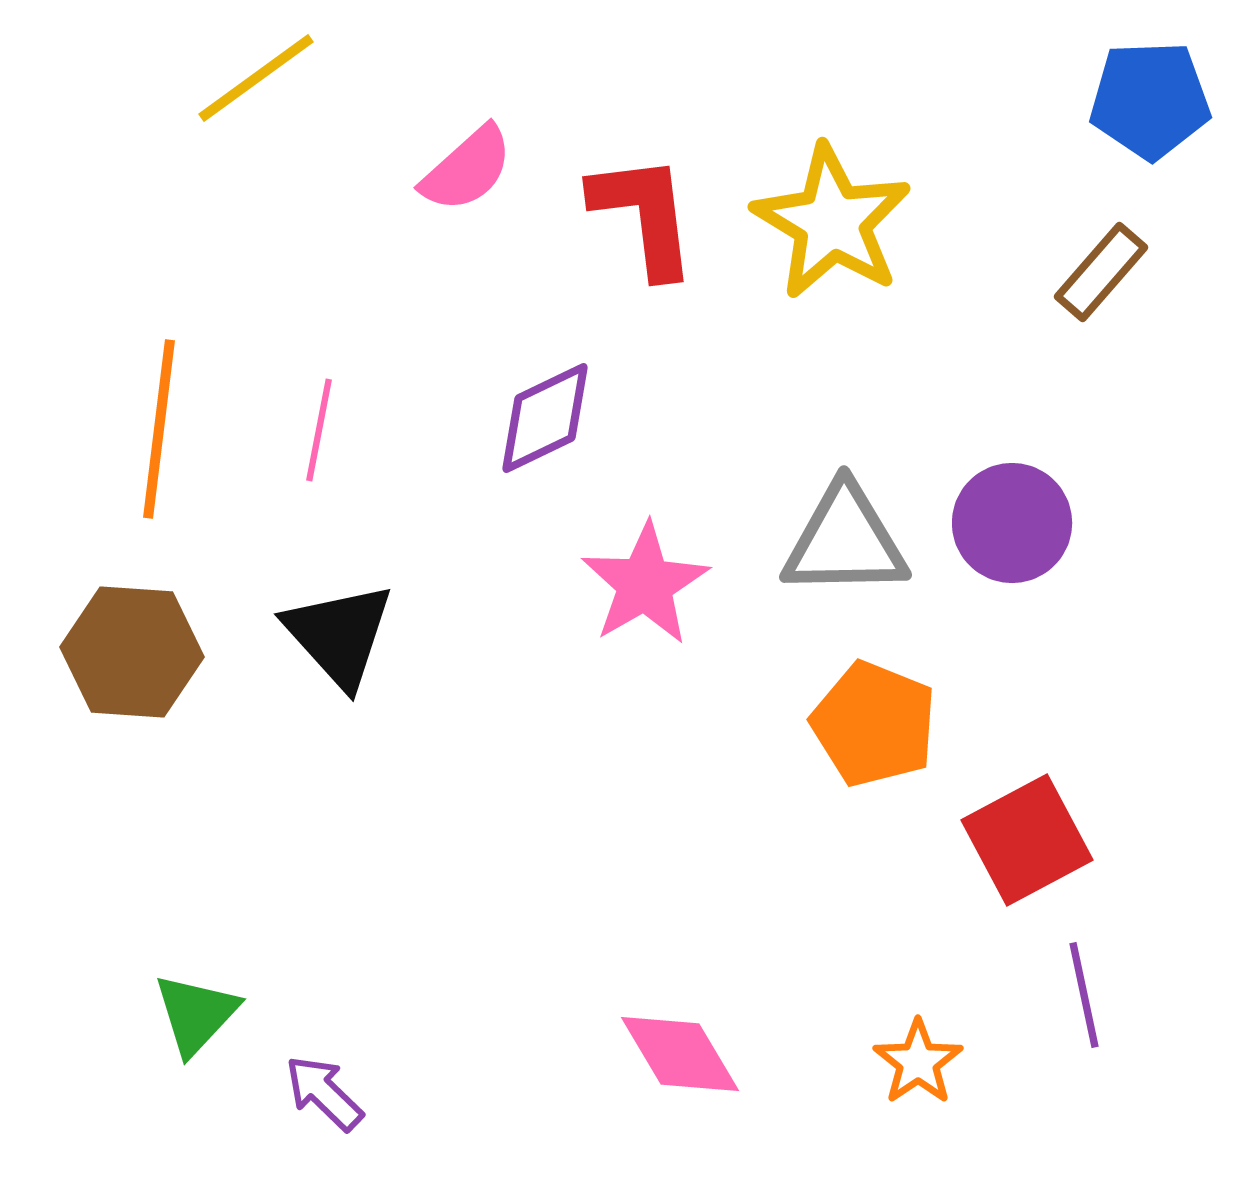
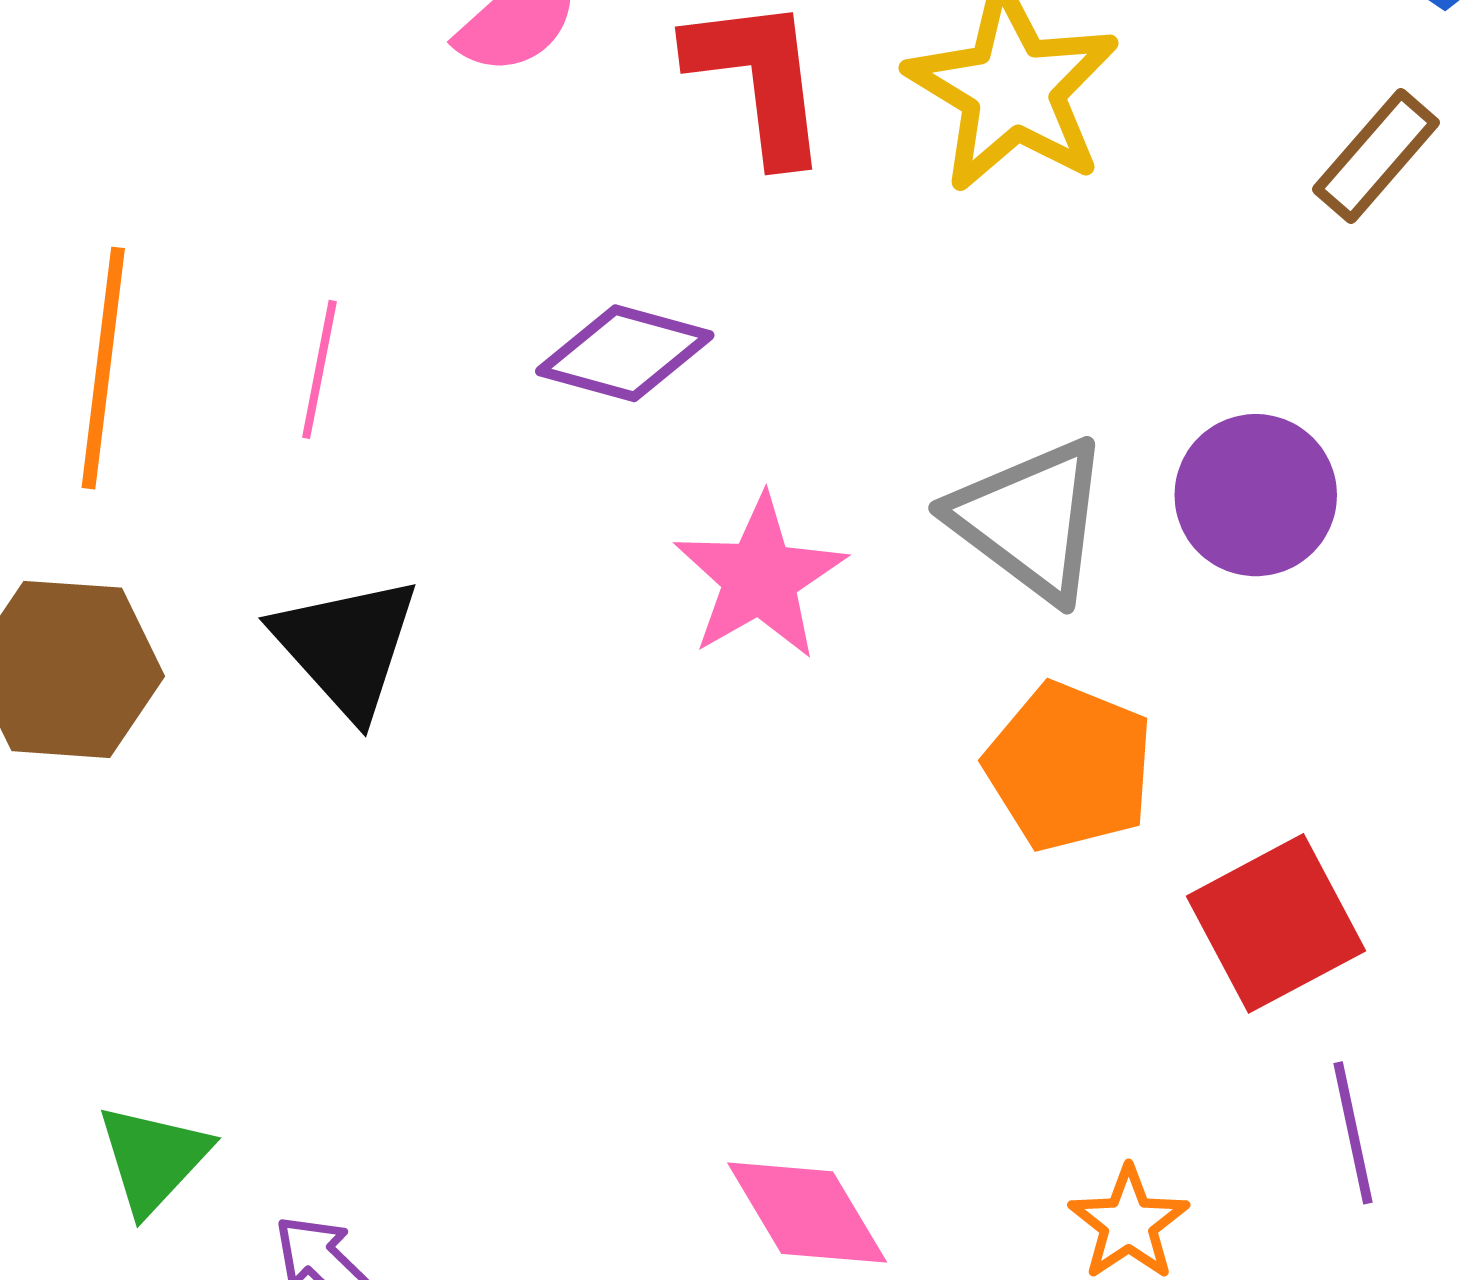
purple diamond: (545, 418) -> (625, 353), turned 41
gray triangle: (845, 541) -> (1030, 519), turned 38

